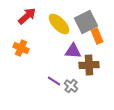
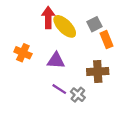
red arrow: (27, 16) -> (48, 18), moved, turned -48
gray square: (86, 22) -> (94, 24), size x0.6
purple triangle: (73, 51) -> (56, 60), moved

